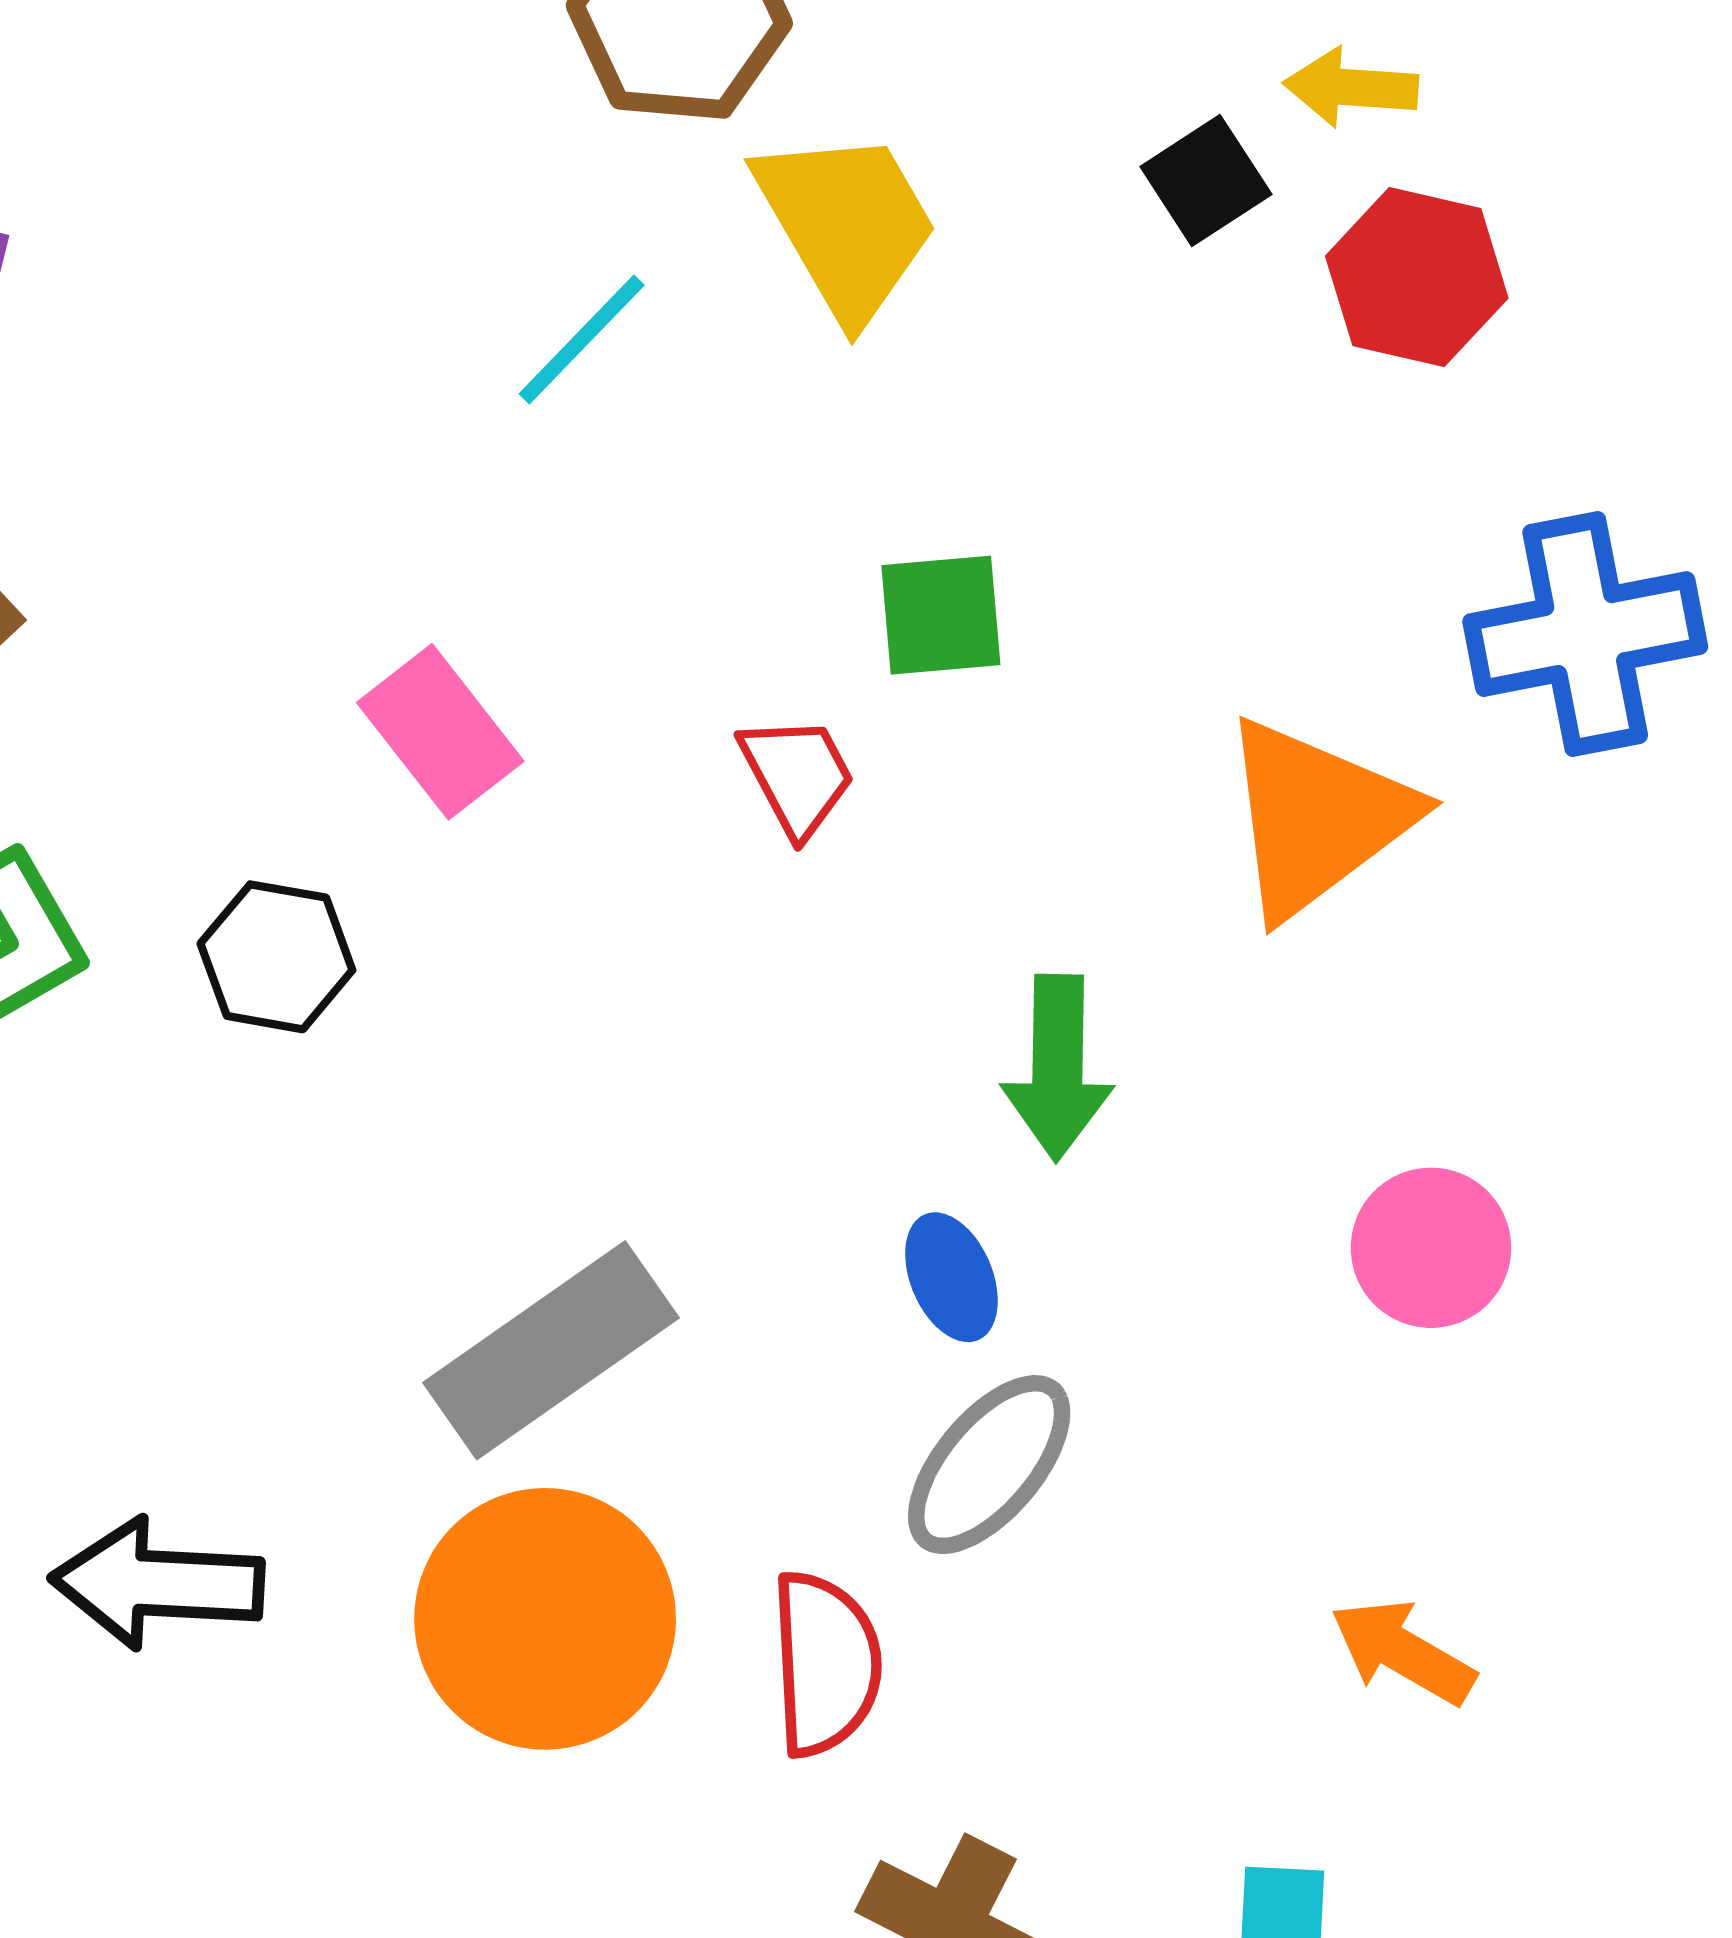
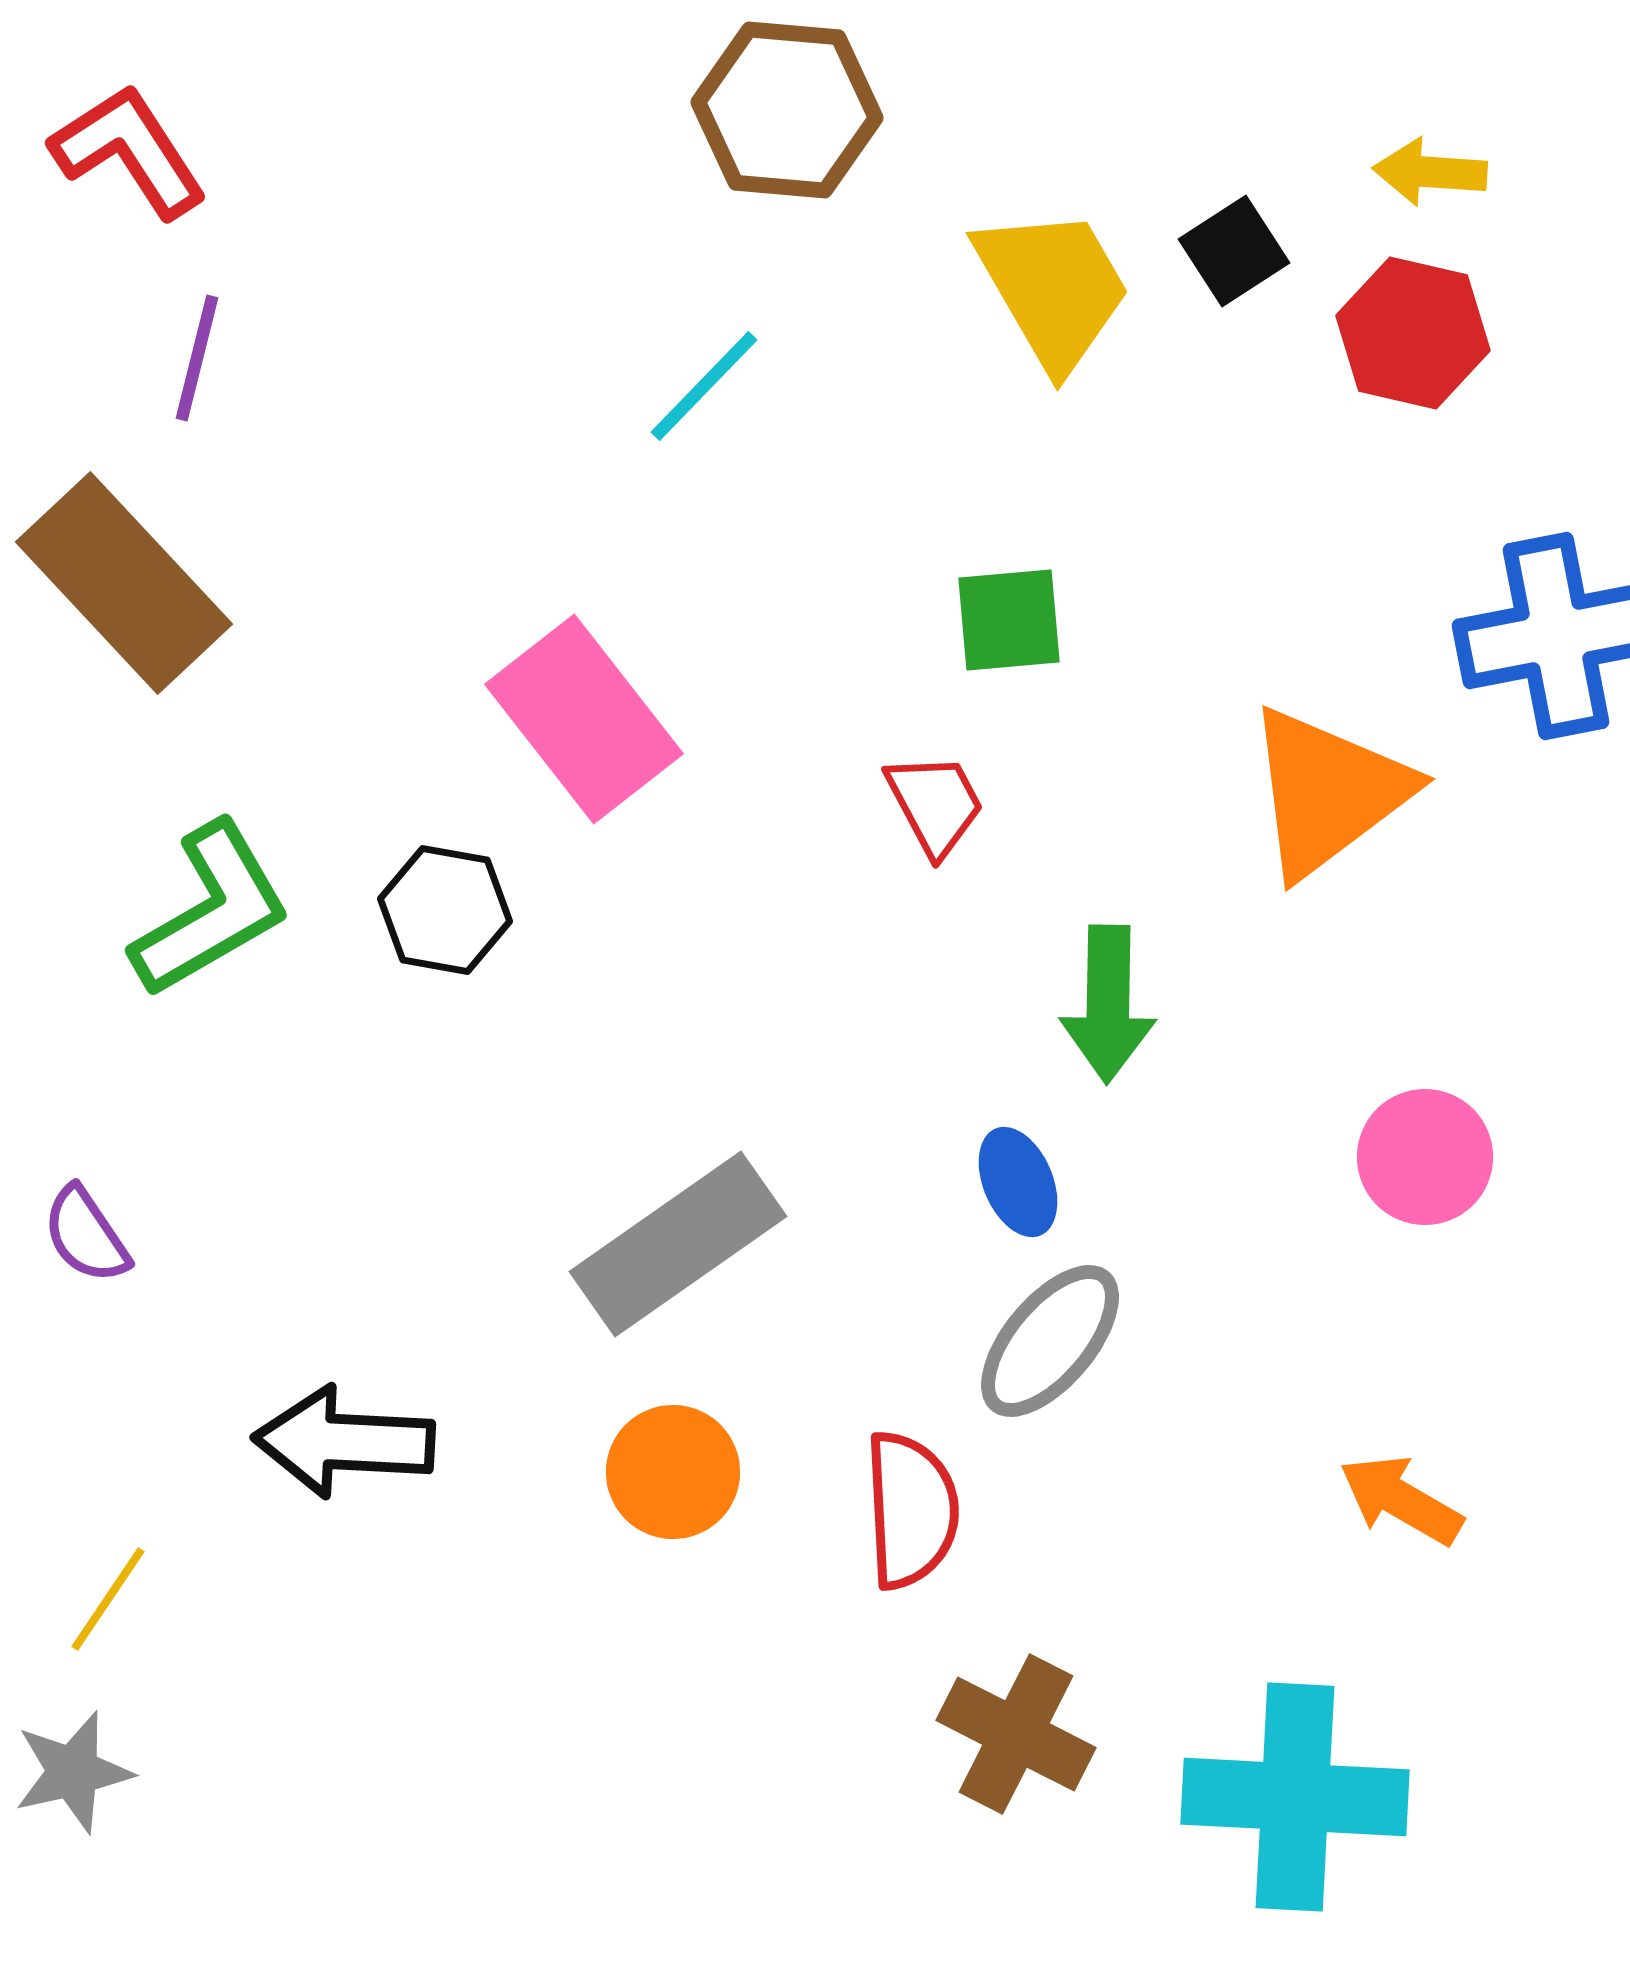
yellow arrow: (1351, 87) -> (1430, 172), moved
yellow trapezoid: (847, 224) -> (1053, 288), moved
pink rectangle: (440, 732) -> (584, 719), size x1.4
red trapezoid: (797, 775) -> (935, 804), moved
orange circle: (545, 1619) -> (673, 1472), size x0.6

